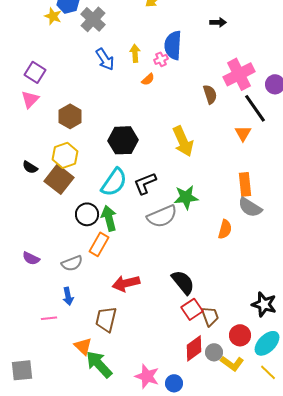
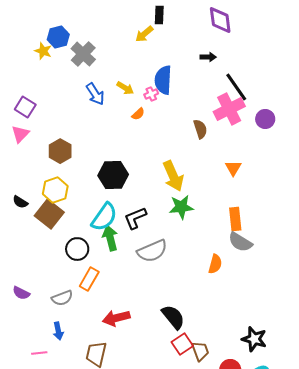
yellow arrow: (135, 53) -> (125, 88), turned 126
black line: (255, 108) -> (236, 87), moved
green star: (186, 197) -> (181, 207), moved
green arrow: (109, 218) -> (110, 238), moved

